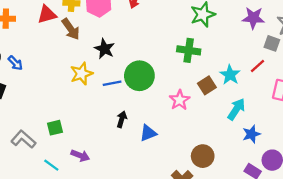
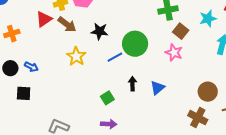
yellow star: (81, 74) -> (76, 56), moved
cyan star: (230, 75) -> (208, 19), turned -30
brown square: (207, 85) -> (181, 31), moved
green square: (55, 128) -> (107, 98), moved

